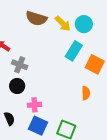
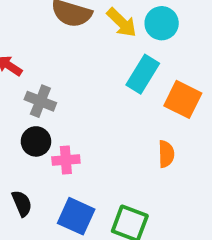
pink cross: (34, 105) -> (66, 160), moved

